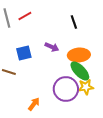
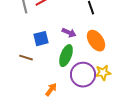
orange ellipse: (79, 55) -> (96, 41), turned 60
green ellipse: (80, 71) -> (66, 56), moved, turned 65

